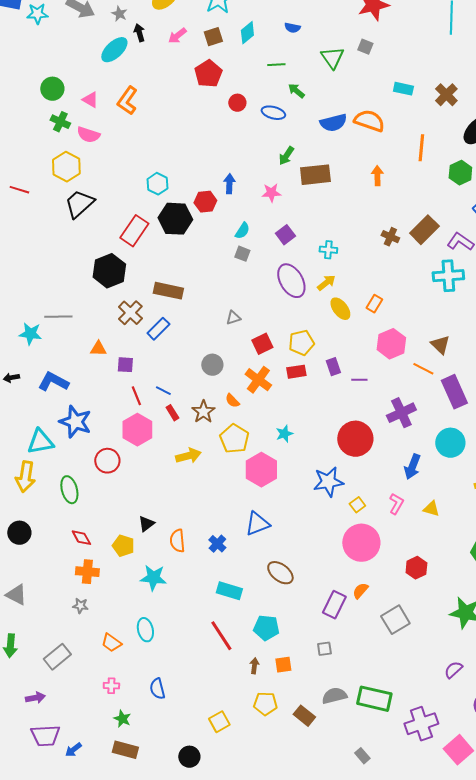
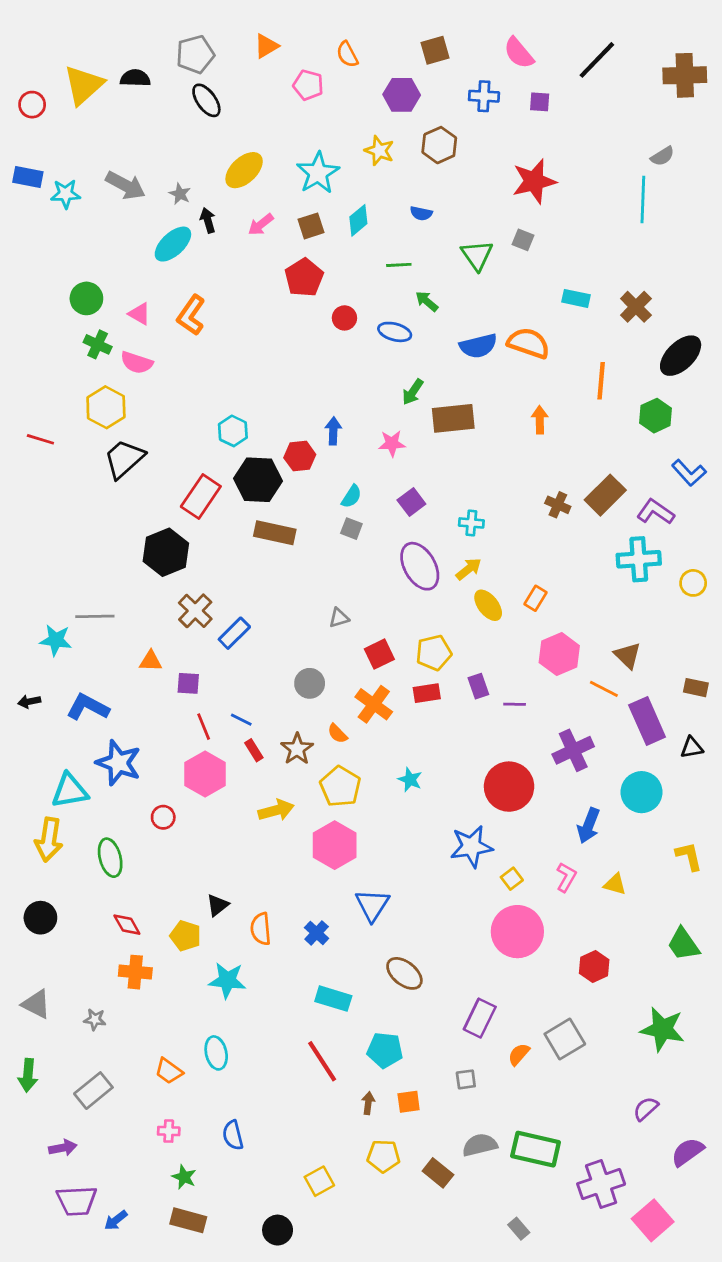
brown rectangle: (168, 291) -> (275, 533), moved
cyan star: (284, 434) -> (410, 780), turned -30
red circle: (107, 461) -> (163, 817), size x0.7
pink hexagon: (261, 470) -> (335, 845), moved
blue triangle: (257, 524) -> (372, 905), turned -36
orange semicircle: (360, 591) -> (519, 1054), moved
gray star: (80, 606) -> (95, 1019), moved

